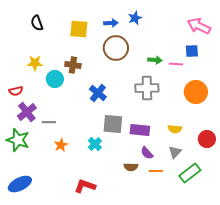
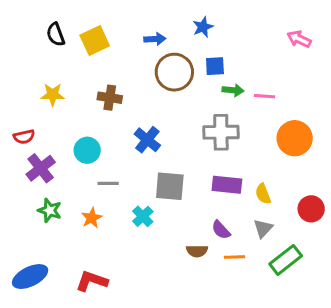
blue arrow: (111, 23) -> (155, 39), moved
pink arrow: (199, 26) -> (299, 39), size x0.7
yellow square: (79, 29) -> (95, 41), moved, turned -30
blue square: (192, 51) -> (215, 66), moved
cyan circle: (55, 79) -> (87, 150), moved
gray line: (49, 122) -> (108, 183), moved
yellow semicircle: (175, 129) -> (263, 194), turned 64
purple rectangle: (140, 130) -> (227, 185), moved
green star: (18, 140) -> (50, 210), moved, size x0.7
red L-shape: (85, 186) -> (92, 281), moved

